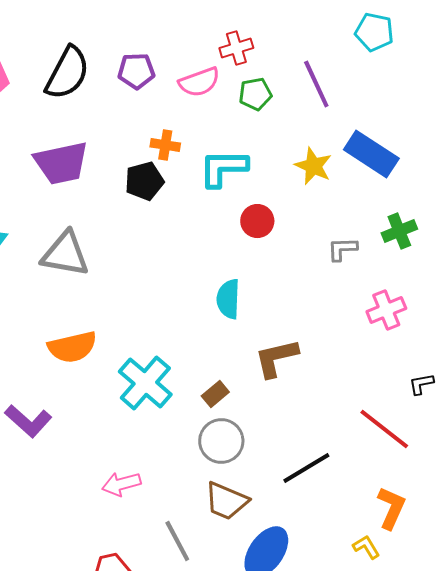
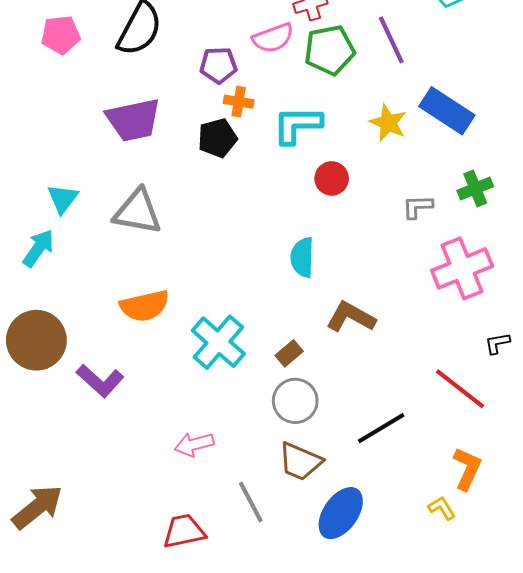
purple pentagon: (136, 71) -> (218, 65), moved
green pentagon: (255, 94) -> (330, 50), size x1.5
pink cross: (386, 310) -> (462, 268), size x1.5
brown L-shape: (276, 358) -> (351, 317), turned 42

